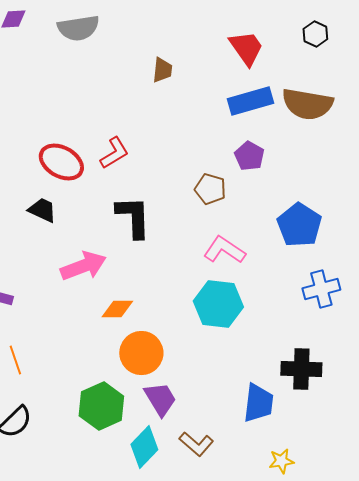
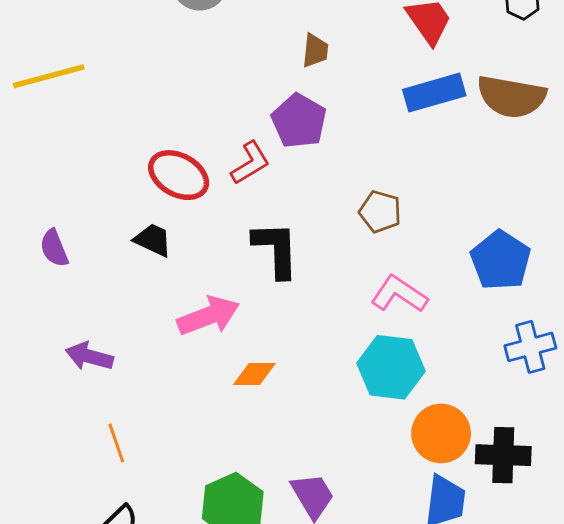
purple pentagon: (249, 156) -> (299, 121), moved, size x1.4
orange circle: (141, 353) -> (441, 433), moved

